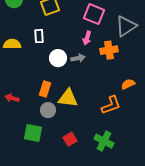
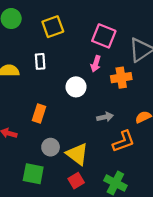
white circle: (58, 58) -> (76, 87), moved
gray arrow: (78, 58) -> (105, 117), moved
orange rectangle: (45, 89) -> (39, 114), moved
yellow triangle: (68, 98) -> (77, 154), moved, turned 30

